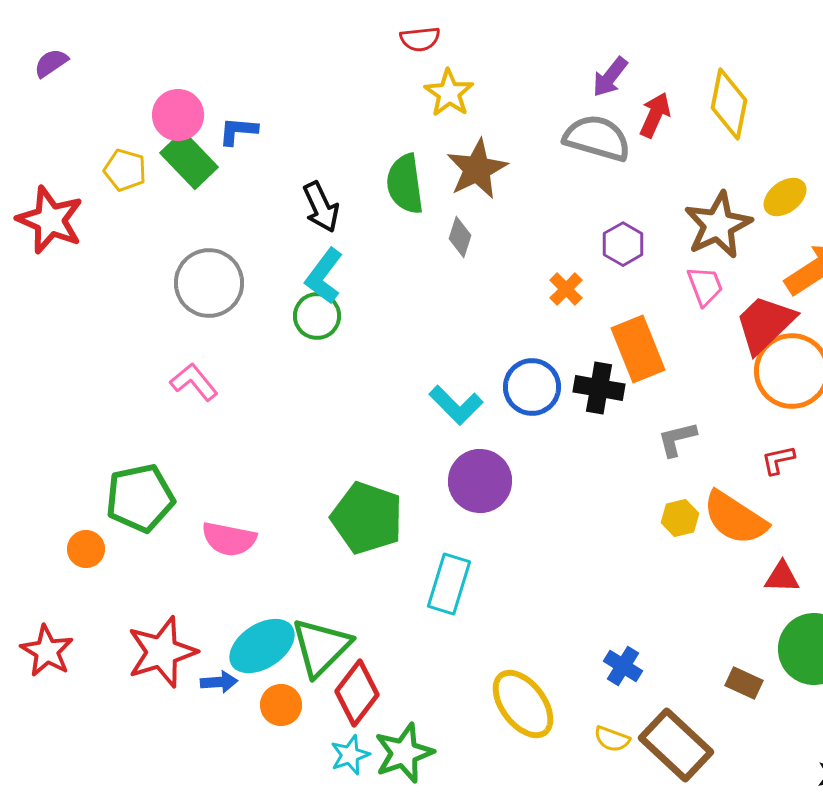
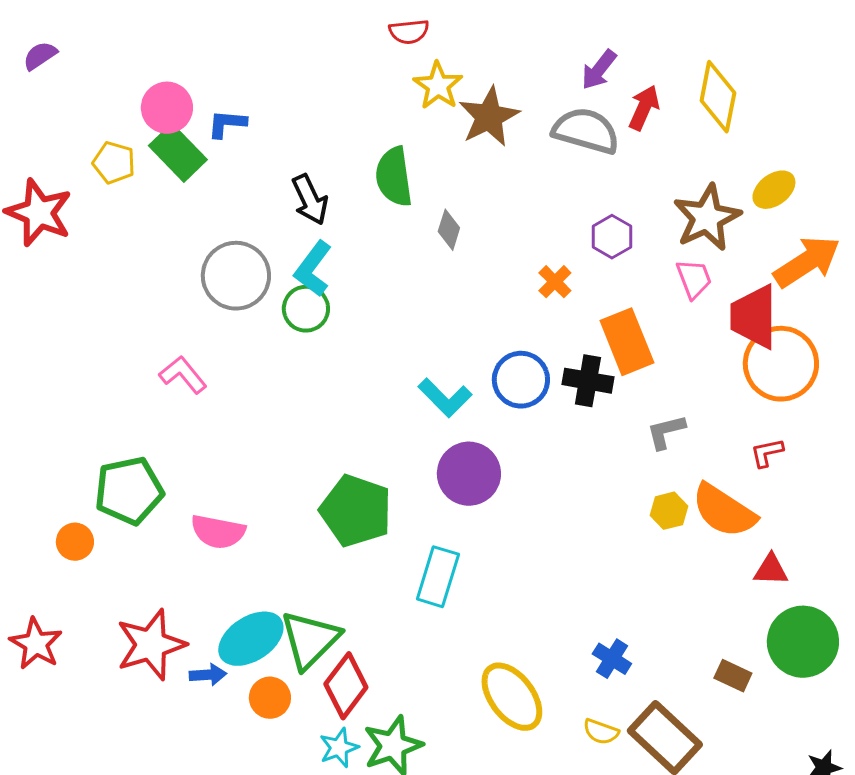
brown star: (477, 169) -> (489, 117), moved
gray circle: (209, 283) -> (236, 276), moved
red trapezoid: (765, 324) -> (754, 317), turned -46

